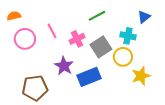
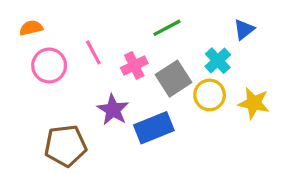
cyan cross: (128, 36) -> (218, 61), turned 35
yellow star: (141, 76) -> (254, 103), moved, turned 30

